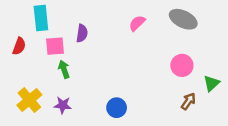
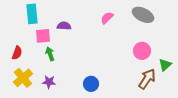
purple semicircle: (82, 33) -> (64, 26), turned -96
red semicircle: (19, 46) -> (17, 53), moved
brown arrow: (188, 101) -> (147, 79), size x1.5

